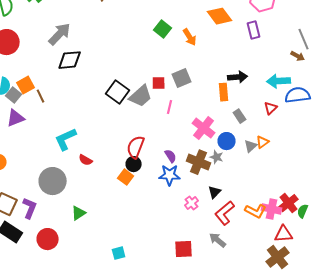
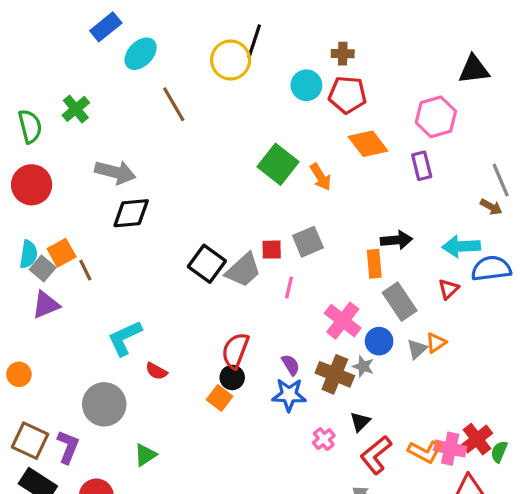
green square: (163, 29) -> (278, 164), size x1.4
gray arrow: (60, 34) -> (115, 172), turned 60
gray rectangle: (240, 116) -> (400, 302), size x1.6

